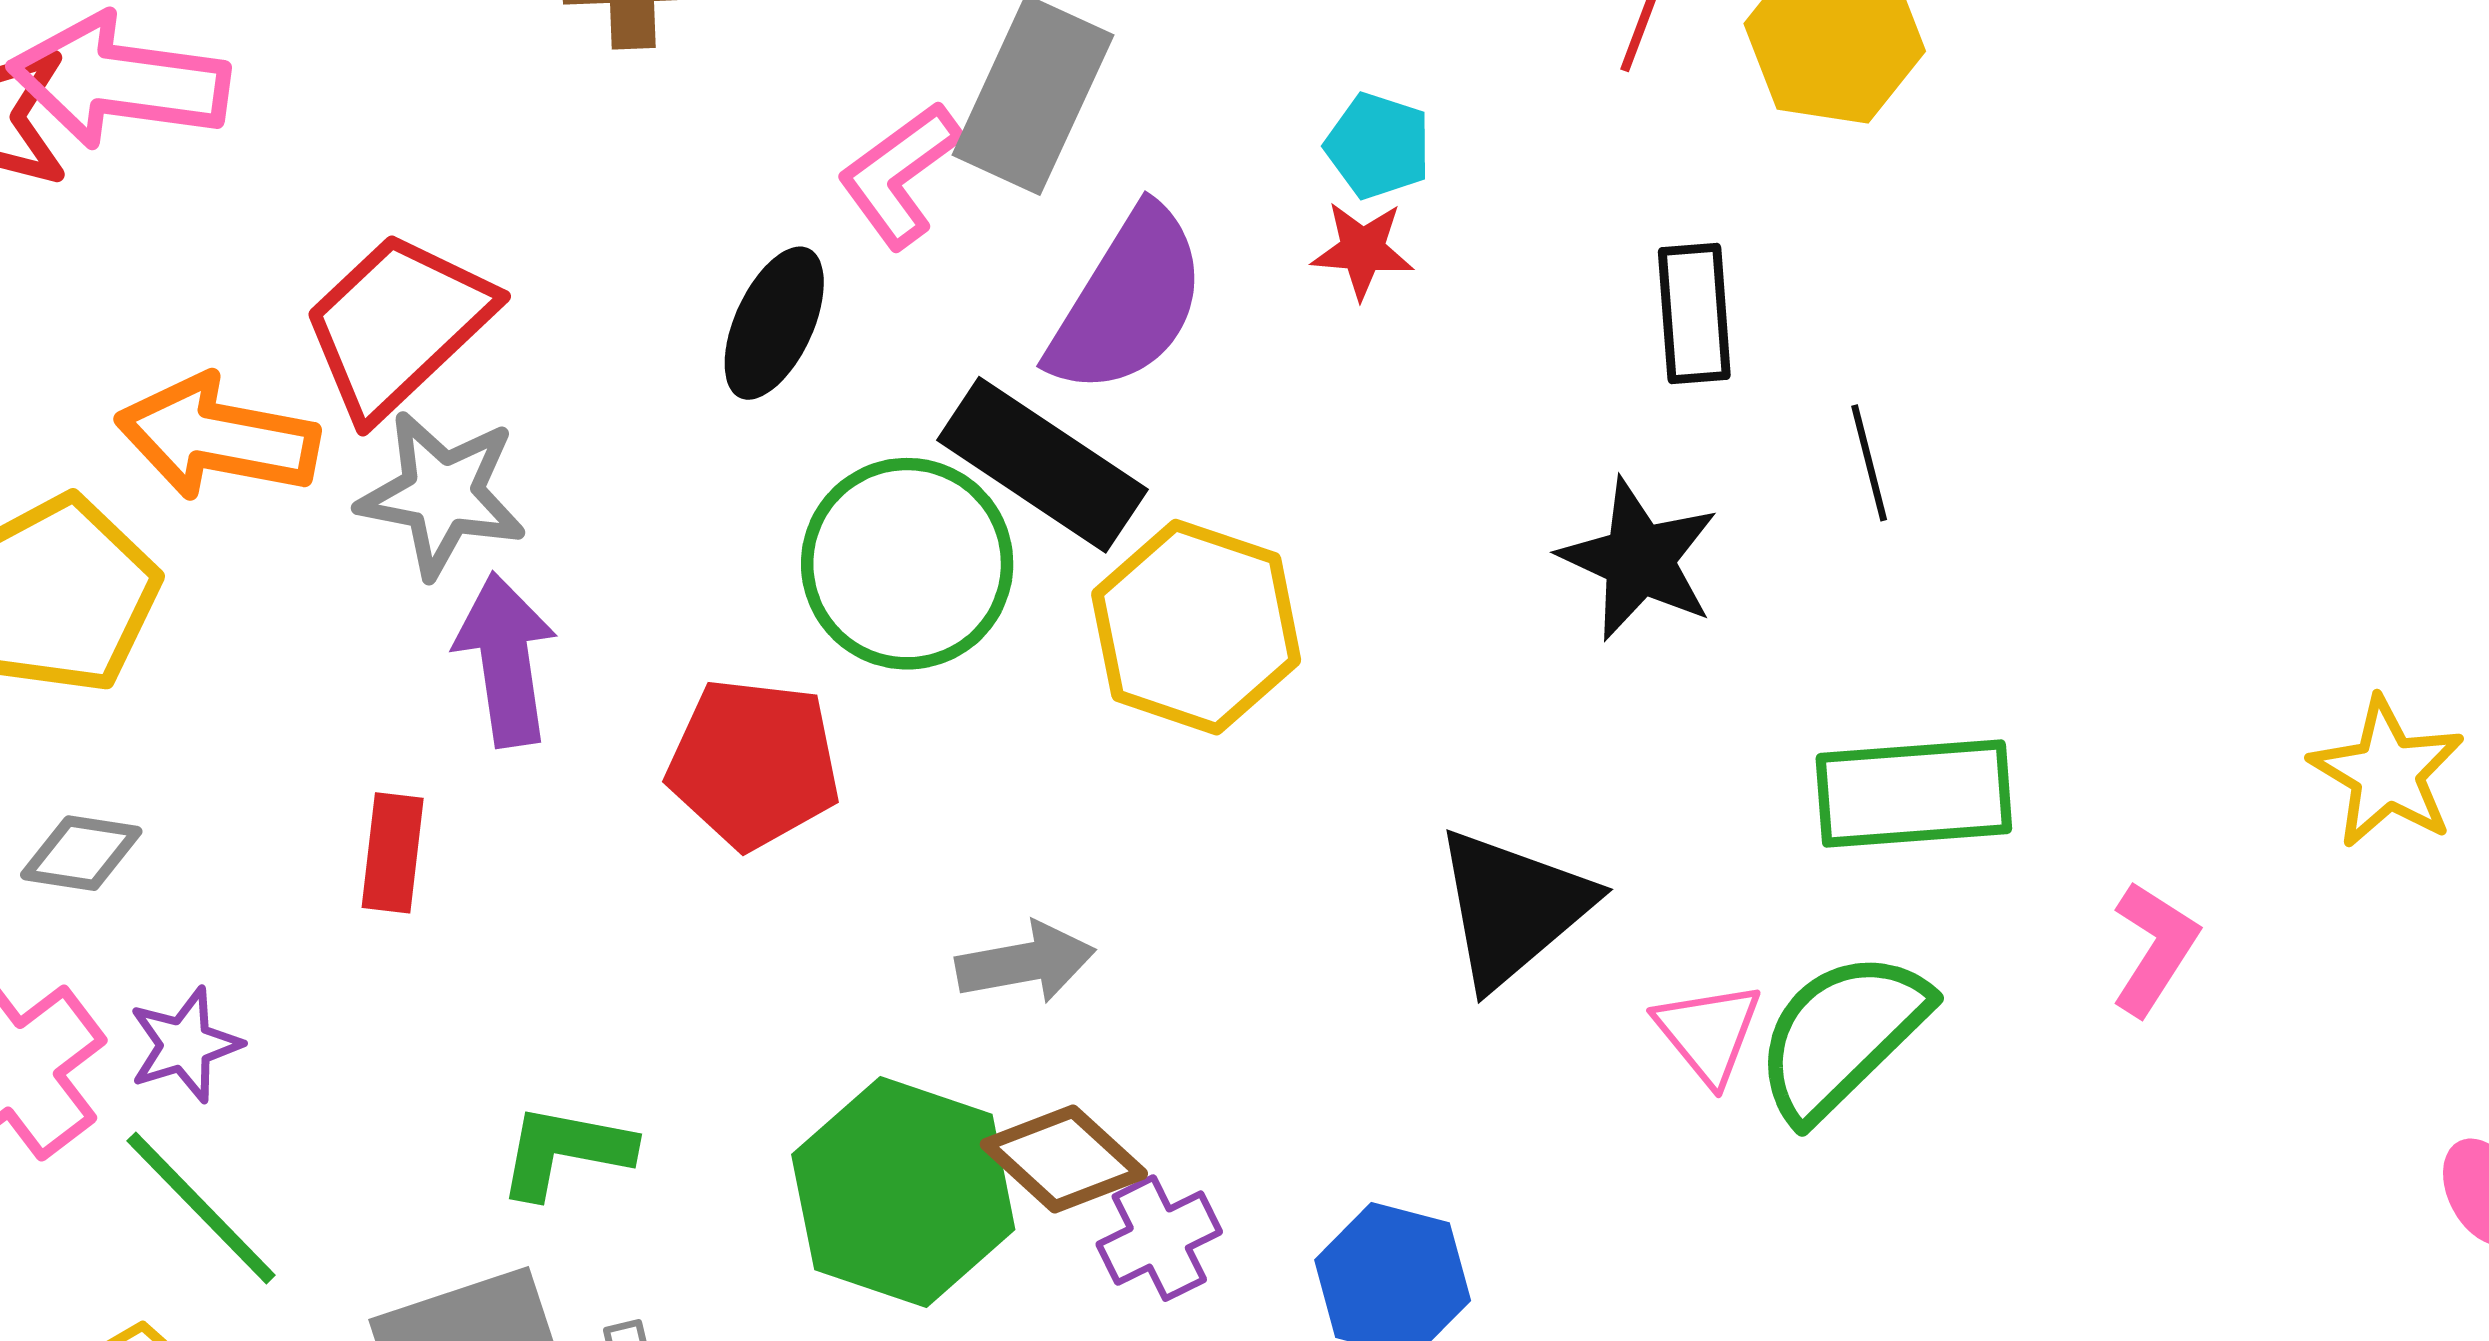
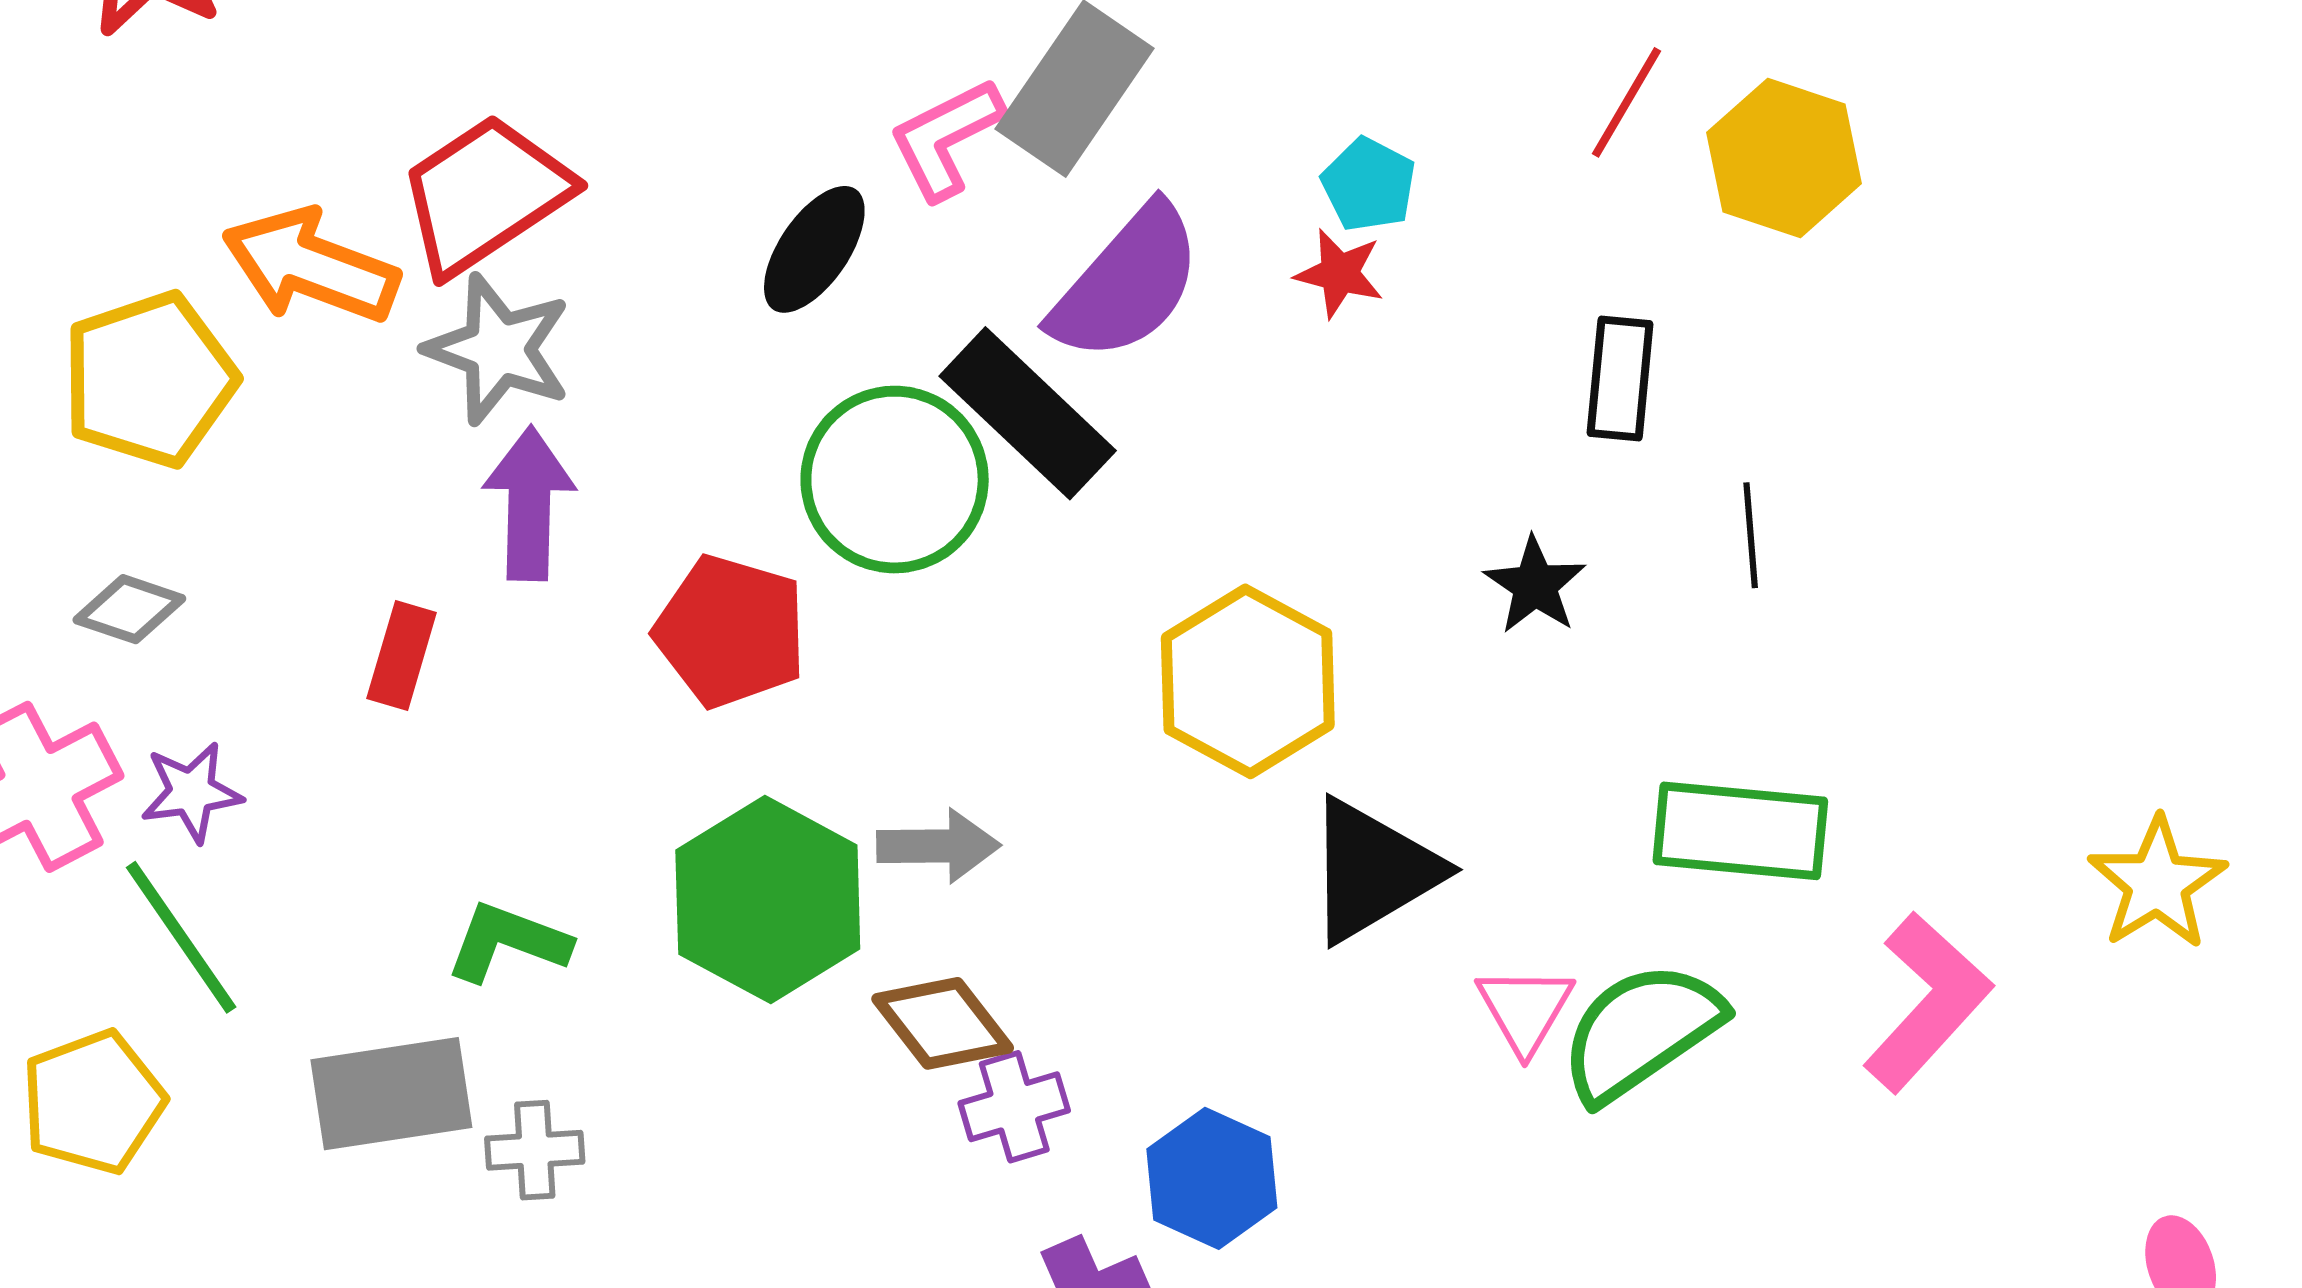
black star: (1639, 559) -> (1535, 585), size x0.7
yellow hexagon: (1196, 627) -> (1248, 681), moved
pink L-shape: (2154, 948) -> (1927, 1002), size x1.5
green hexagon: (903, 1192) -> (768, 900), moved

